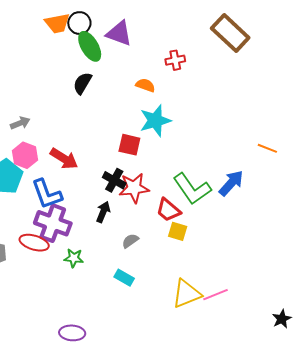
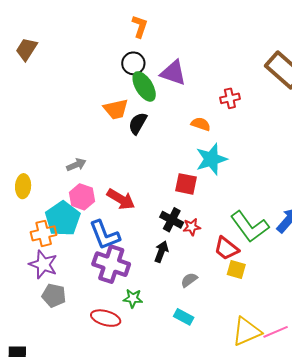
orange trapezoid: (57, 23) -> (116, 109), moved
red star: (134, 188) -> (192, 227), size x0.6
red ellipse: (34, 243) -> (106, 318), moved

